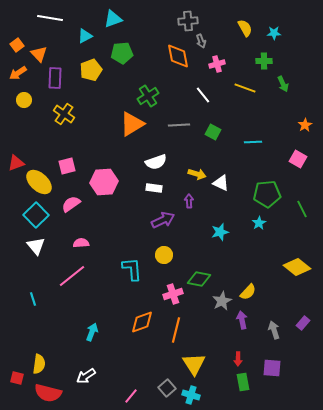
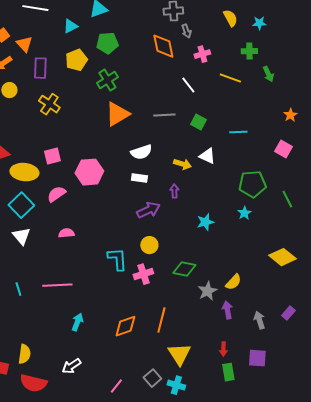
green cross: (148, 96) -> (107, 80), moved
yellow ellipse: (39, 182) -> (24, 172), turned -36
white triangle: (221, 183) -> (207, 156), moved
pink line: (72, 276) -> (57, 285), moved, turned 36
pink cross: (173, 294) -> (143, 274), moved
orange diamond: (142, 322) -> (125, 326), moved

